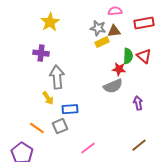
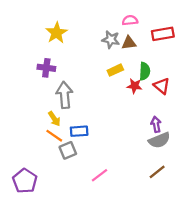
yellow rectangle: (102, 42) -> (115, 70), moved
red triangle: (144, 56) -> (162, 86), moved
gray semicircle: (113, 86) -> (159, 140), moved
orange line: (37, 128) -> (54, 136), moved

